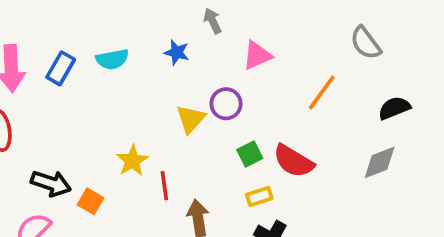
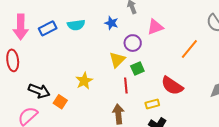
blue rectangle: (61, 68) -> (48, 28), turned 30
purple circle: (226, 104) -> (133, 43), moved
green square: (250, 154) -> (137, 69), moved
red line: (164, 186) -> (126, 86), moved

